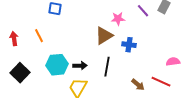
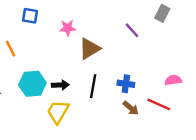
purple line: (143, 11) -> (132, 30), moved
pink star: (118, 19) -> (68, 28), moved
blue cross: (129, 45) -> (126, 84), moved

